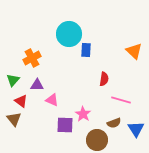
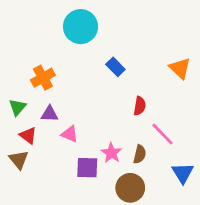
cyan circle: (69, 34) -> (81, 27), moved
blue rectangle: (86, 50) -> (115, 67), turned -48
pink line: (121, 100) -> (162, 134), turned 30
brown semicircle: (114, 123) -> (140, 154), moved, turned -56

